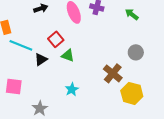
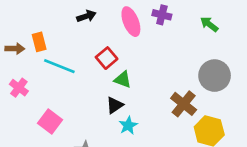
gray circle: (136, 52) -> (215, 76), size x1.5
black triangle: (41, 59) -> (115, 105), moved
pink square: (14, 86) -> (50, 121), turned 30

